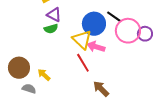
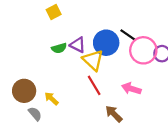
purple triangle: (54, 15) -> (78, 45), moved
pink arrow: (96, 47) -> (131, 89), moved
gray semicircle: (29, 89) -> (35, 114), turned 32

